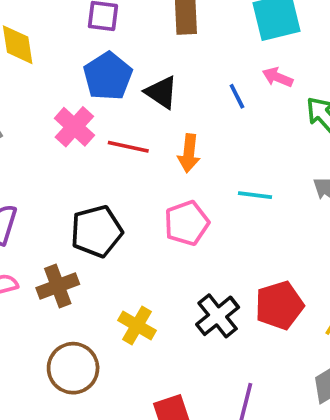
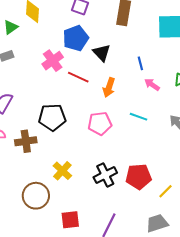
pink arrow: (278, 77) -> (152, 85), moved
brown circle: (73, 368) -> (36, 196), moved

